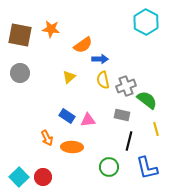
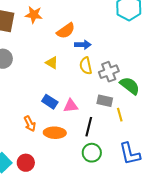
yellow triangle: (69, 77) -> (52, 63), turned -48
yellow line: (156, 129) -> (120, 115), moved
black line: (129, 141) -> (89, 127), moved

